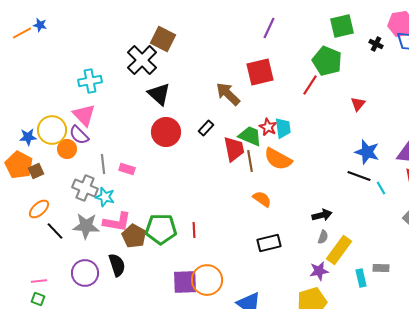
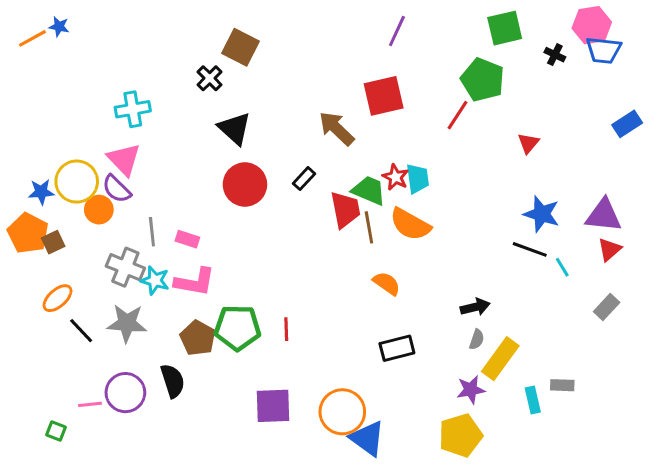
black cross: (142, 60) -> (210, 78), size x0.6
pink L-shape: (117, 222) -> (195, 282), moved
orange circle: (207, 280) -> (342, 412), moved
pink line: (39, 281) -> (90, 404), moved

